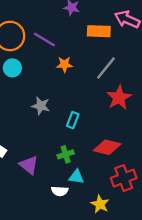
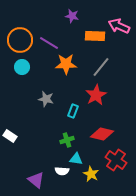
orange star: (64, 64) -> (66, 64), size x1.5
red star: (119, 98) -> (96, 95), moved
purple triangle: (29, 165) -> (36, 180), moved
red cross: (124, 178) -> (116, 160), turned -35
yellow star: (100, 204) -> (91, 174), moved

